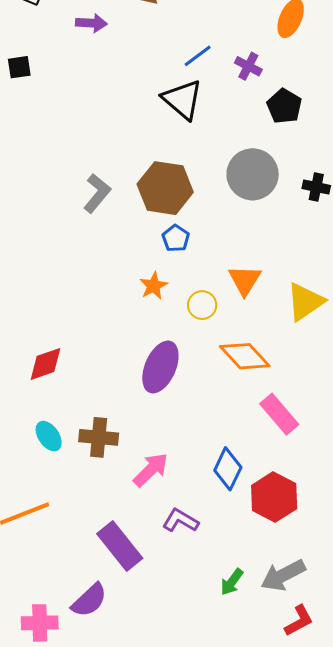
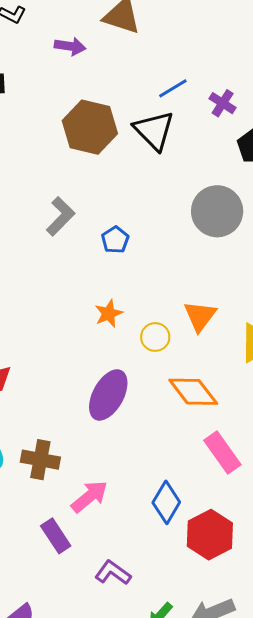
brown hexagon: (165, 188) -> (90, 127), moved
blue pentagon: (176, 238) -> (115, 240), moved
purple L-shape: (180, 521) -> (113, 573), moved
purple rectangle: (120, 546) -> (56, 536), moved, size x0.7

